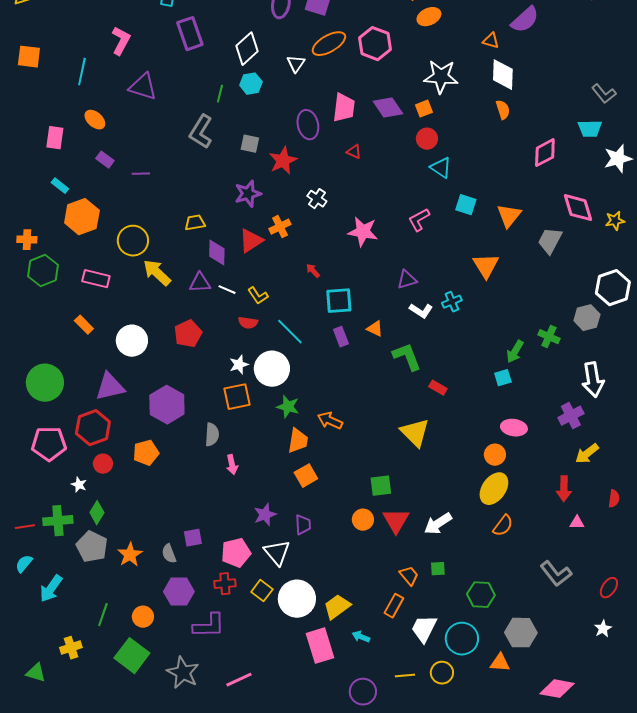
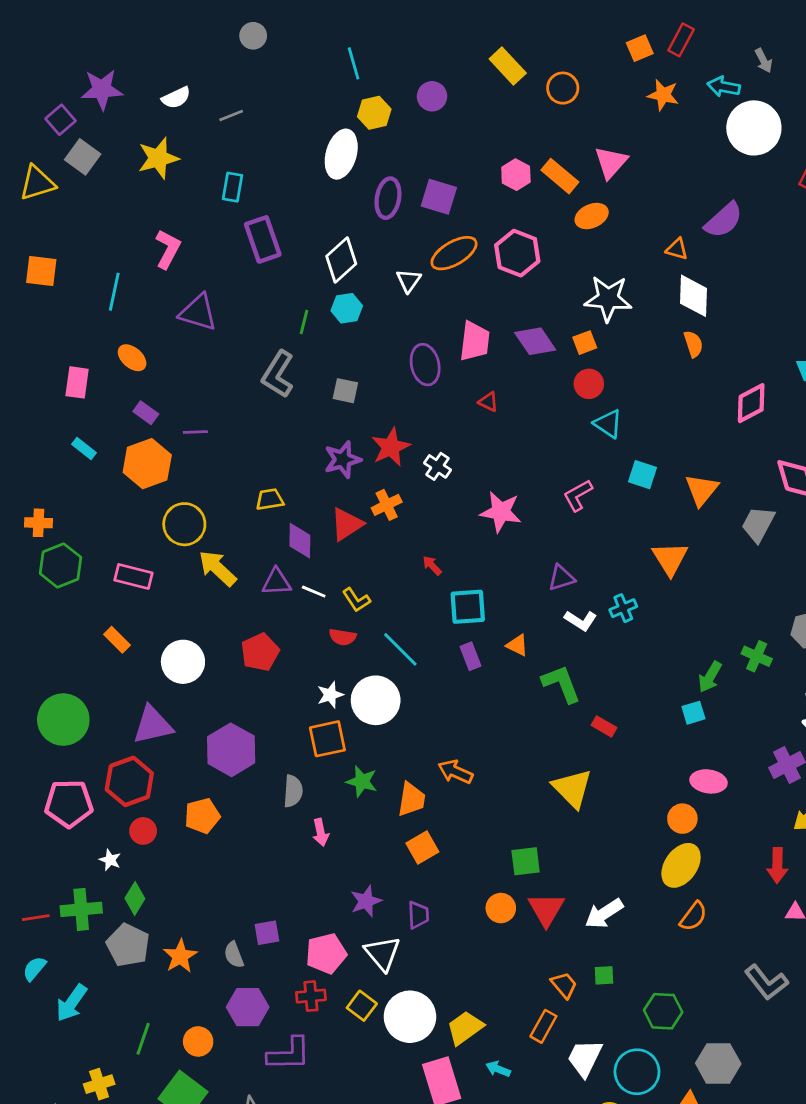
red star: (283, 161) -> (391, 447), moved
orange hexagon: (82, 217) -> (147, 464), moved
green star: (288, 407) -> (362, 781), moved

